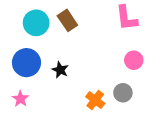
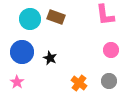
brown rectangle: (67, 20) -> (56, 17), turned -36
gray circle: (123, 93) -> (109, 81), moved

